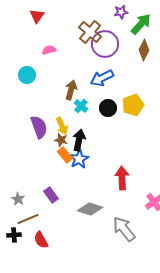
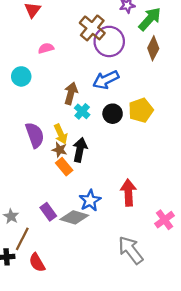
blue star: (79, 159) -> (90, 200), moved
gray diamond: (90, 209) -> (74, 217), moved
brown line: (28, 219) -> (22, 239), turned -40

